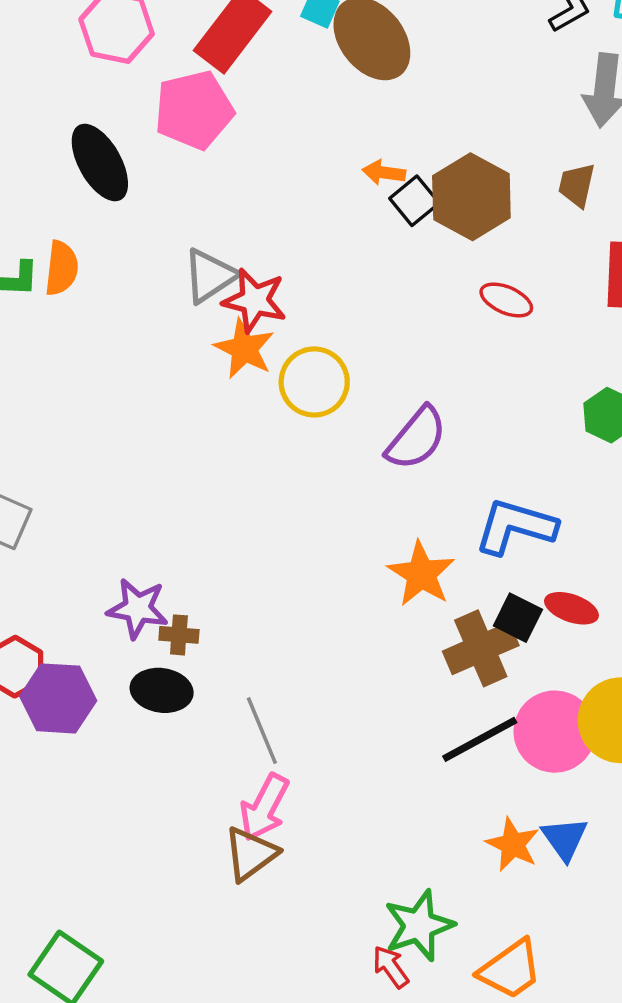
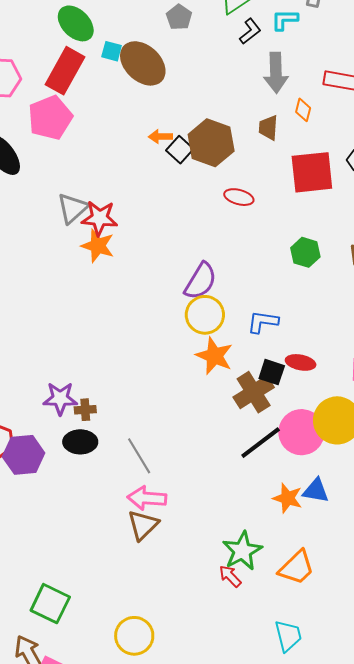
yellow circle: (314, 382) -> (205, 315), moved
blue L-shape: (515, 527) -> (263, 322), size x0.7
pink arrow: (264, 807) -> (147, 498), turned 75
blue triangle: (565, 839) -> (316, 491), turned -36

